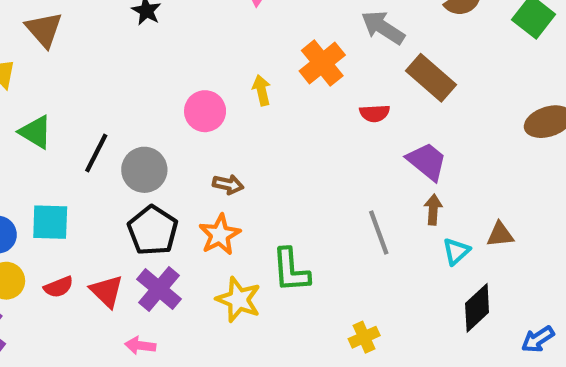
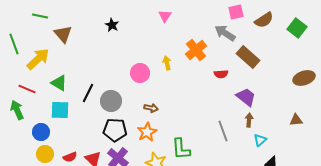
cyan square: (50, 222) -> (60, 110), moved
black pentagon: (153, 230) -> (115, 130), turned -30
brown triangle: (500, 235) -> (296, 120), moved

